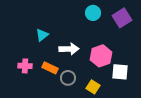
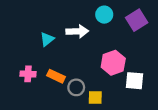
white arrow: (69, 49) -> (77, 31), moved
yellow square: (93, 87) -> (95, 97), moved, turned -32

